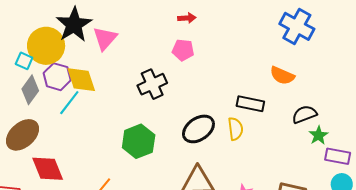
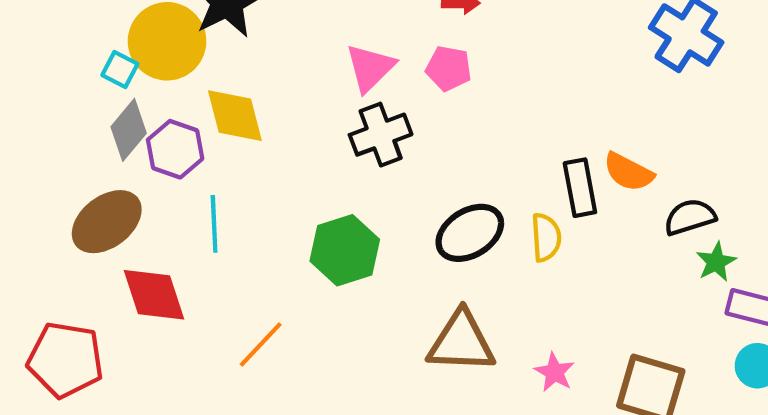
pink triangle: (105, 38) -> (370, 68), moved
orange semicircle: (282, 76) -> (628, 172), moved
purple hexagon: (57, 77) -> (175, 149), moved
cyan line: (69, 103) -> (214, 224), moved, turned -44
black rectangle: (250, 104) -> (580, 188), turned 64

